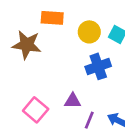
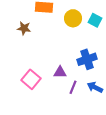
brown star: (27, 45) -> (24, 28), size x0.6
blue cross: (98, 66) -> (87, 59), moved

